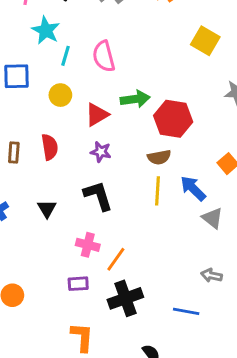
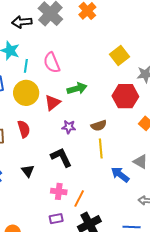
yellow square: (205, 41) -> (119, 55), moved, turned 30
yellow circle: (60, 95) -> (26, 93), size x1.6
red hexagon: (173, 119) -> (125, 96), moved
purple star: (101, 152) -> (69, 127), moved
blue arrow: (193, 188) -> (120, 175), moved

